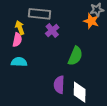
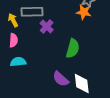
yellow arrow: (20, 28) -> (13, 20), moved
purple semicircle: (59, 85) -> (61, 79), turned -42

